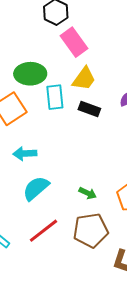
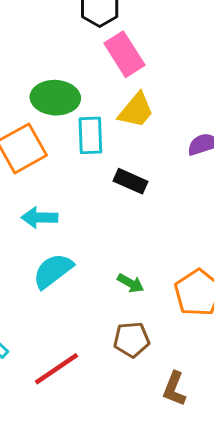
black rectangle: (89, 109) -> (131, 181), moved
brown pentagon: (91, 230) -> (131, 340), size x0.7
red line: (43, 231) -> (56, 369), moved

